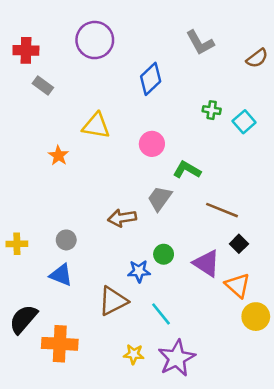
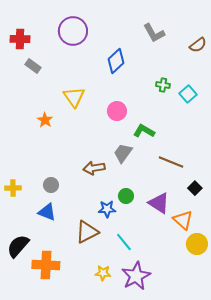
yellow triangle: (96, 126) -> (74, 97), turned 45
black square: (239, 244) -> (195, 188), moved

